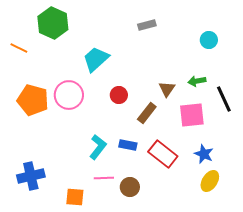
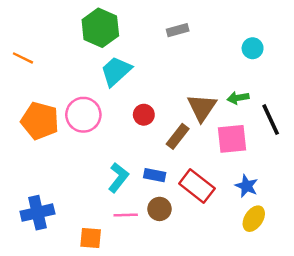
green hexagon: (53, 23) -> (100, 28), moved
brown triangle: (167, 89) -> (202, 107), size x1.5
brown circle: (130, 187) -> (160, 209), moved

